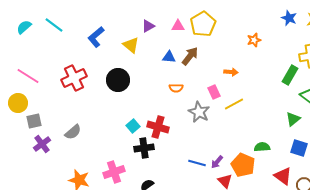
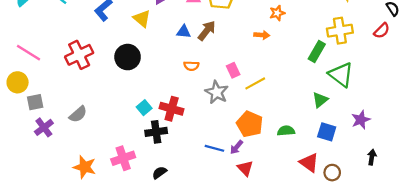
orange arrow: (231, 72) -> (262, 35), moved
orange pentagon: (243, 165) -> (250, 124), moved

